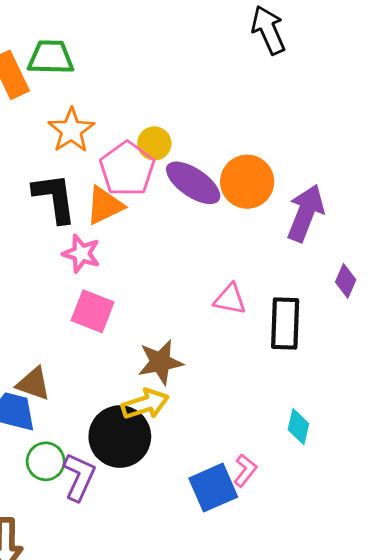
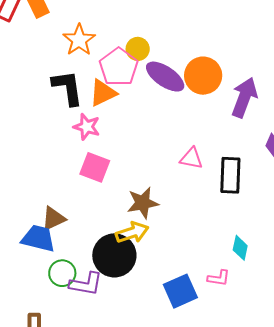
brown triangle: (33, 384) -> (53, 219), turned -44
pink L-shape: (245, 470) -> (219, 278), moved, turned 60
purple L-shape: (79, 477) -> (86, 284), turned 76

